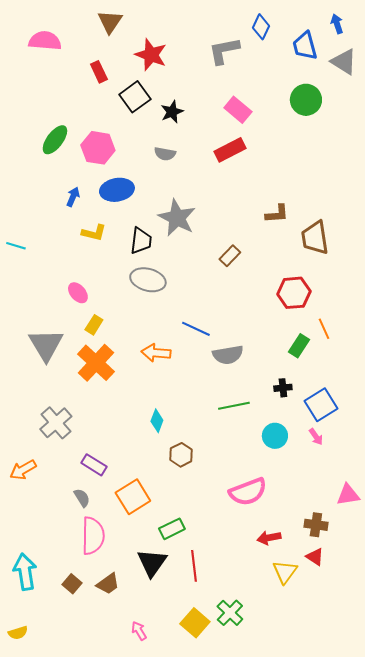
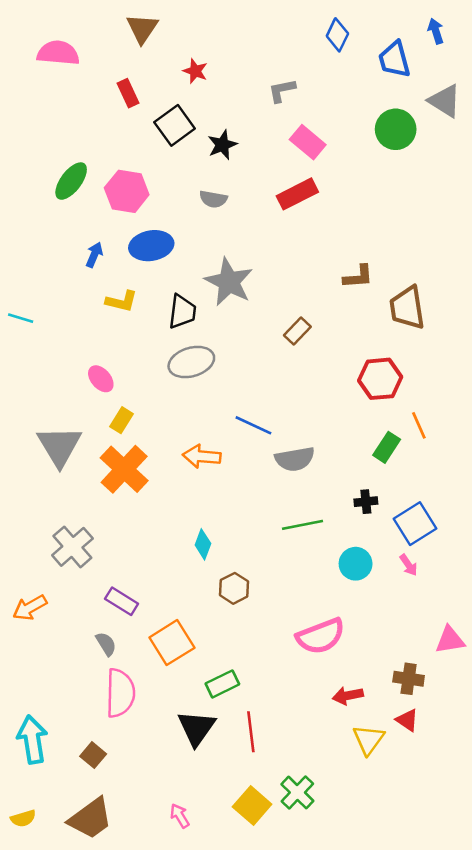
gray L-shape: (224, 51) -> (282, 91), moved, size x0.7
red star: (151, 55) -> (195, 71), size x0.6
gray triangle: (344, 62) -> (445, 101), moved
gray ellipse: (148, 280) -> (191, 362), turned -32
brown trapezoid: (108, 584) -> (90, 818), moved, size x1.5

